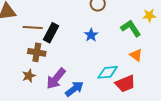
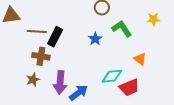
green L-shape: (131, 28) -> (122, 29), moved
purple arrow: (56, 79) -> (60, 82), turned -35

